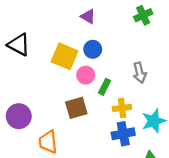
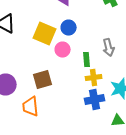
green rectangle: (104, 87) -> (87, 60), moved, turned -32
brown square: (76, 108) -> (43, 80), moved

